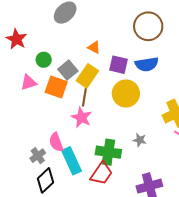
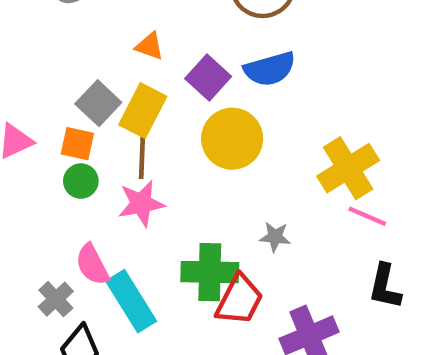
green circle: (44, 60) -> (81, 181), moved
purple square: (119, 65) -> (208, 78), turned 36
orange square: (56, 87) -> (77, 144), size x0.7
pink star: (81, 117) -> (141, 203), turned -30
red trapezoid: (101, 174) -> (239, 300), moved

